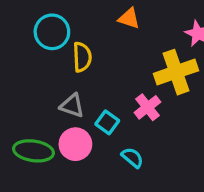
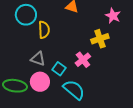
yellow cross: (176, 72) -> (100, 39), size x0.7
cyan semicircle: (132, 158) -> (74, 90), size x1.6

